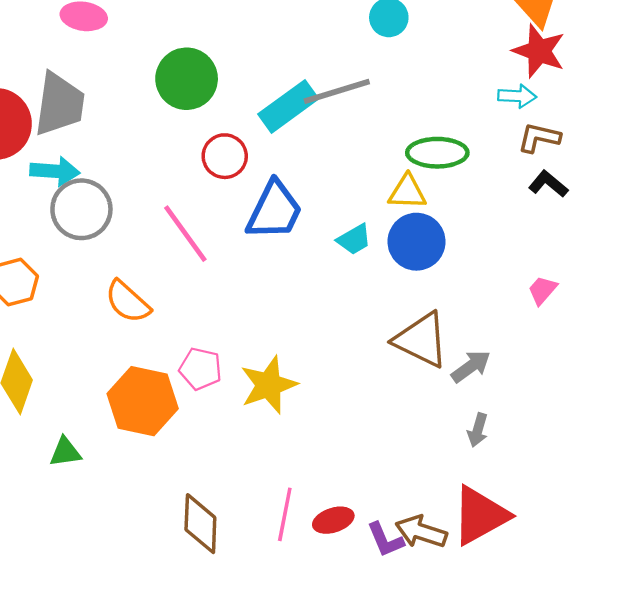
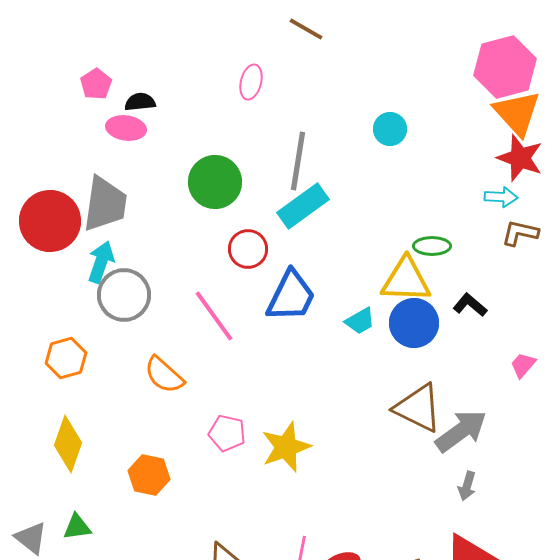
gray line: (337, 91) -> (298, 161), moved, turned -64
green ellipse: (437, 153) -> (432, 246), size x0.7
cyan arrow: (55, 171) -> (101, 262), turned -75
black L-shape: (548, 184) -> (470, 305), moved
yellow triangle: (407, 192) -> (406, 280), size x1.5
gray arrow: (471, 366) -> (461, 431), size x1.5
orange hexagon: (143, 401) -> (149, 475), moved, size x0.7
green triangle: (65, 452) -> (77, 527), moved

